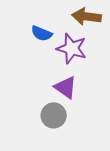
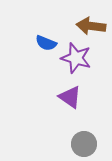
gray circle: (54, 115) -> (84, 144), moved

